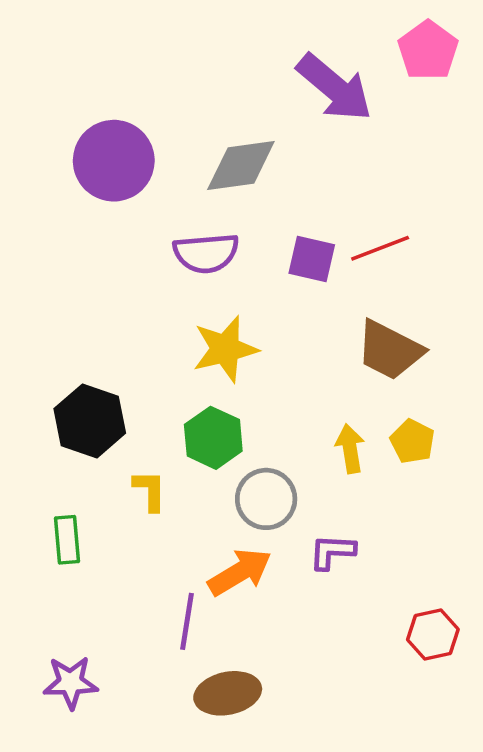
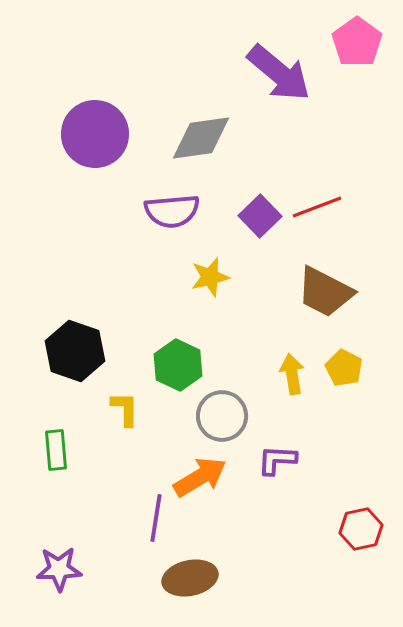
purple square: (312, 259) -> (260, 216), turned 33
yellow star: (225, 349) -> (210, 277), moved, size x0.7

